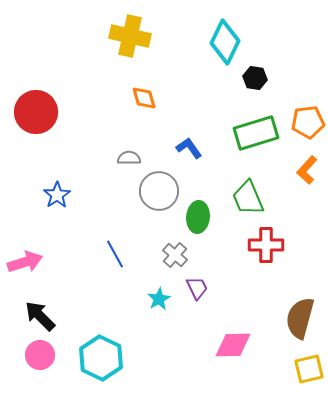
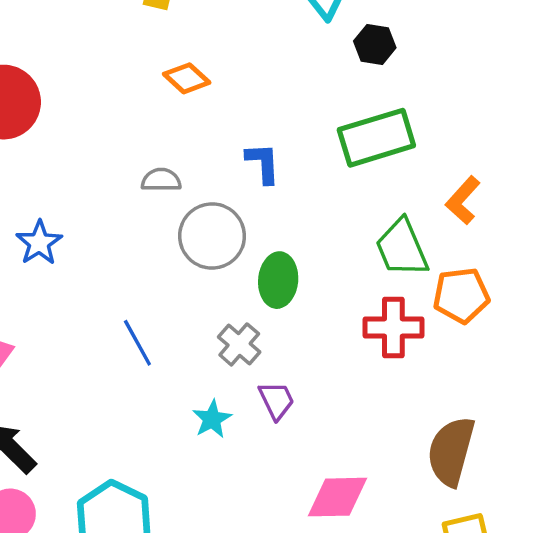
orange diamond: (144, 98) -> (187, 78), turned -32
orange pentagon: (308, 122) -> (461, 295), moved
blue L-shape: (189, 148) -> (263, 163), turned 32
green trapezoid: (248, 198) -> (402, 248), moved

